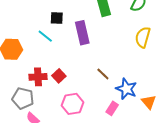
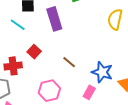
brown line: (103, 74) -> (69, 62), moved
red square: (59, 76) -> (34, 52), moved

